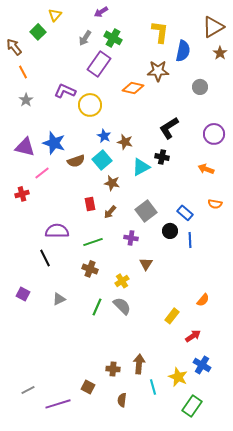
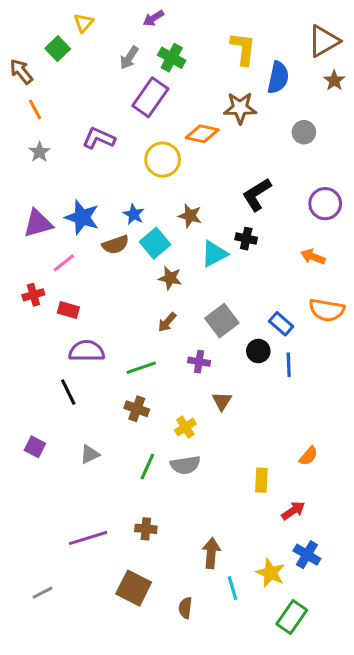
yellow circle: (90, 105) -> (163, 160), moved
blue star: (104, 136) -> (134, 214), moved
purple triangle: (25, 147) -> (38, 223), turned -30
red rectangle: (90, 204) -> (68, 310), moved, turned -64
orange semicircle: (215, 204) -> (327, 310), size x1.6
gray semicircle: (122, 306) -> (185, 465), turned 126
yellow rectangle: (172, 316) -> (261, 480), turned -35
brown cross: (113, 369) -> (146, 529), moved
brown square: (88, 387) -> (134, 588), size x1.6
purple line: (58, 404) -> (88, 538), moved

